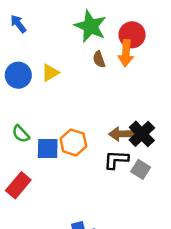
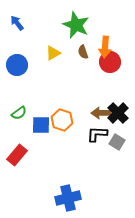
red circle: (132, 35) -> (110, 62), moved
yellow triangle: (50, 73) -> (53, 53), moved
green semicircle: (21, 134) -> (19, 113), turned -84

